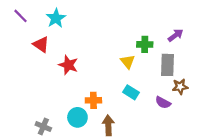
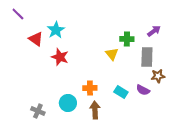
cyan star: (56, 18) -> (56, 30), moved
cyan rectangle: (131, 92) -> (121, 92), moved
orange cross: (93, 100) -> (90, 88), moved

